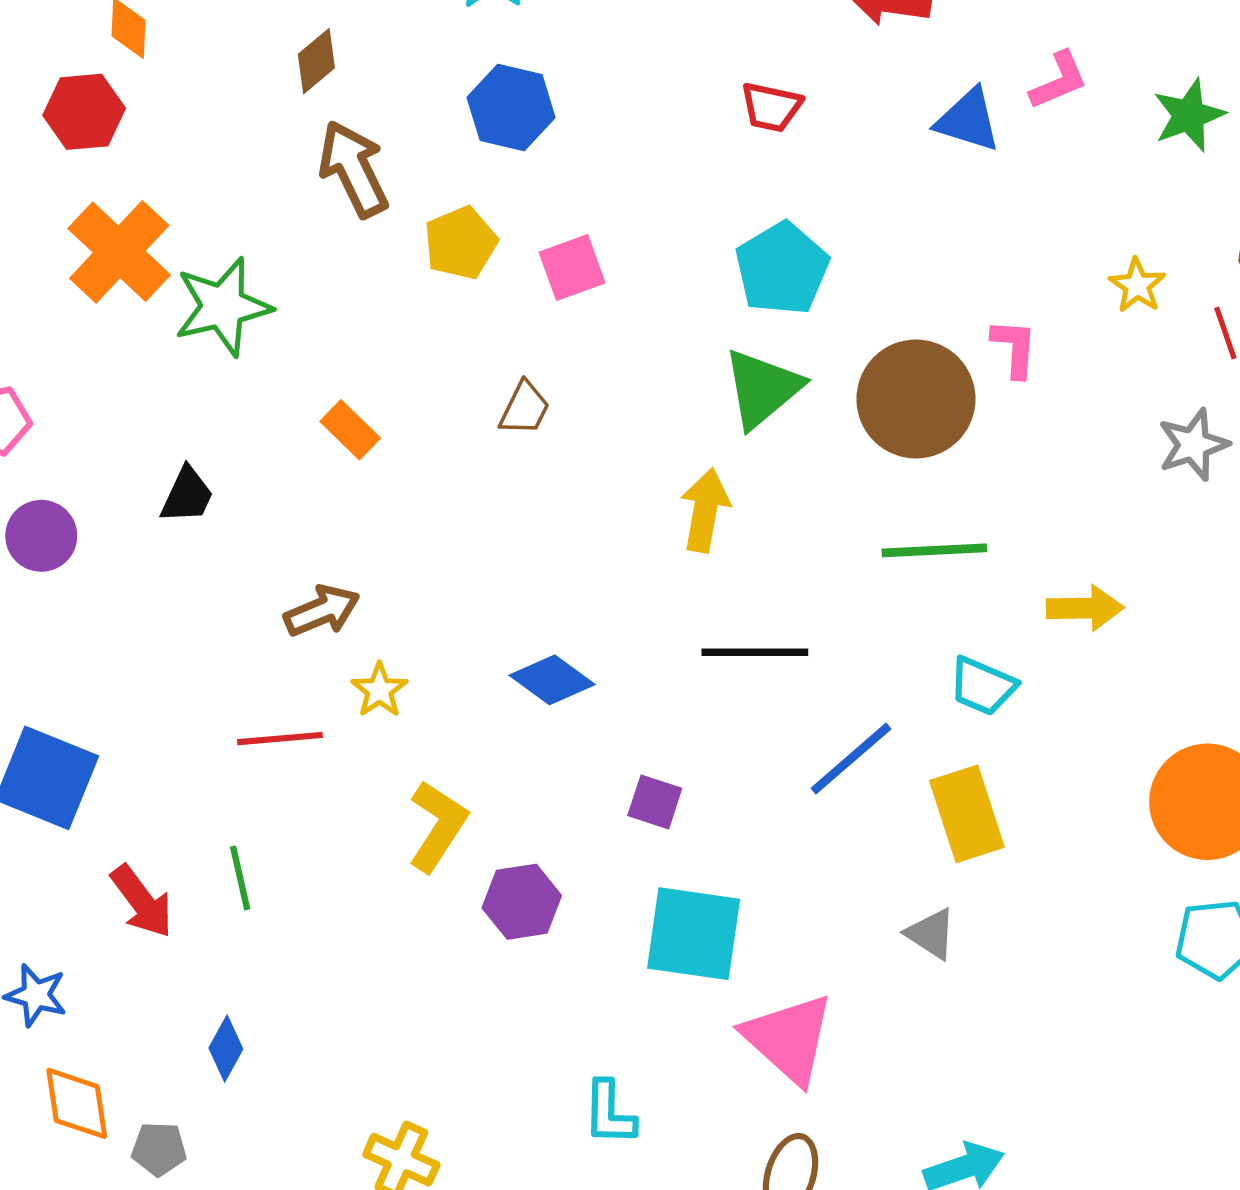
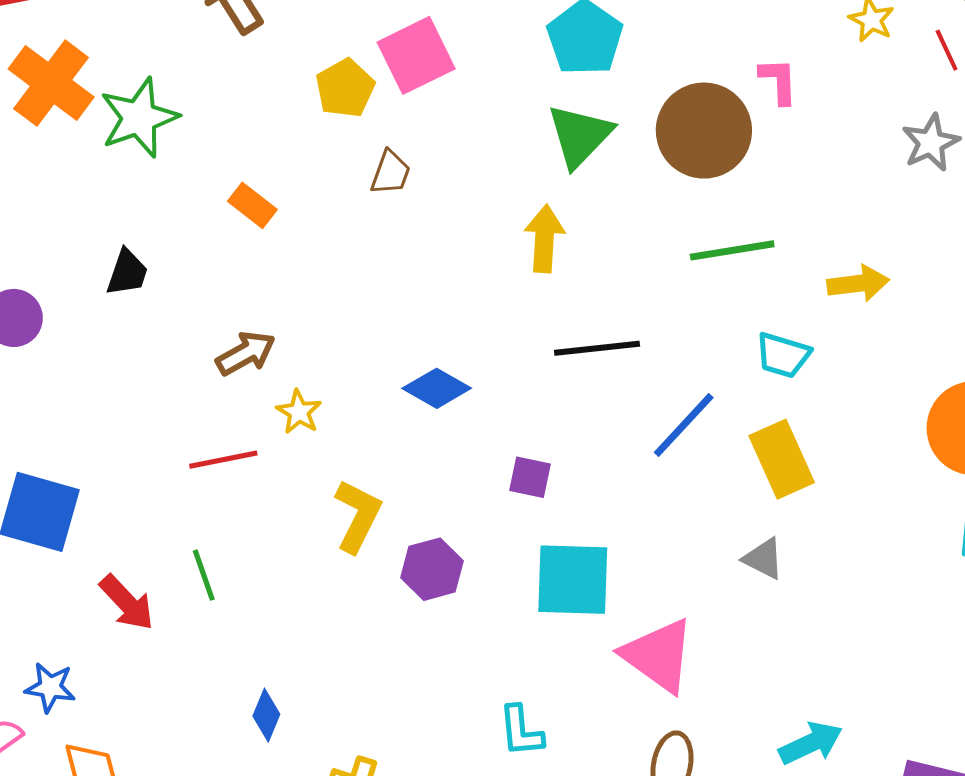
yellow pentagon: (461, 243) -> (345, 88), moved
pink square: (572, 268) -> (416, 55), size x1.4
blue diamond: (226, 1048) -> (266, 715), moved

